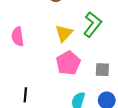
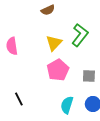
black line: (25, 95) -> (19, 99), turned -32

